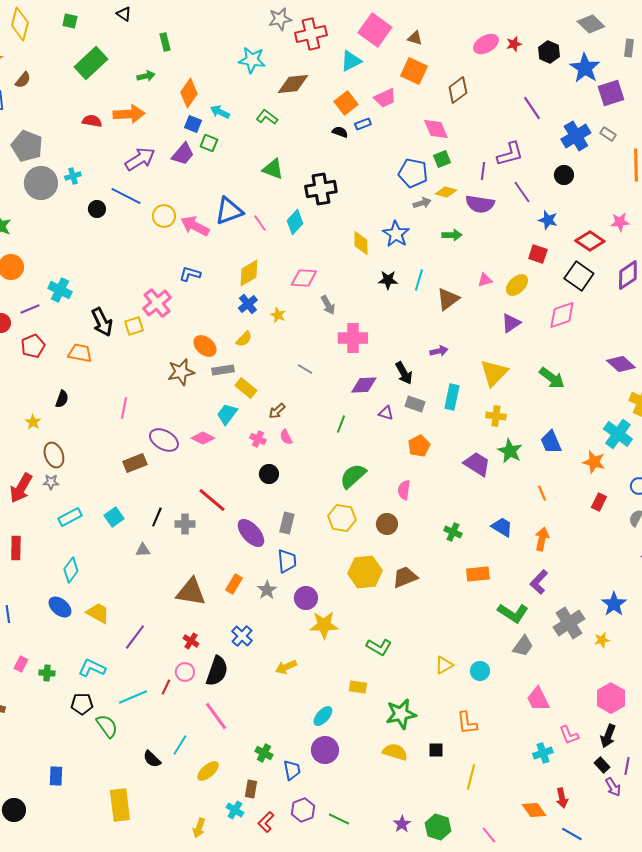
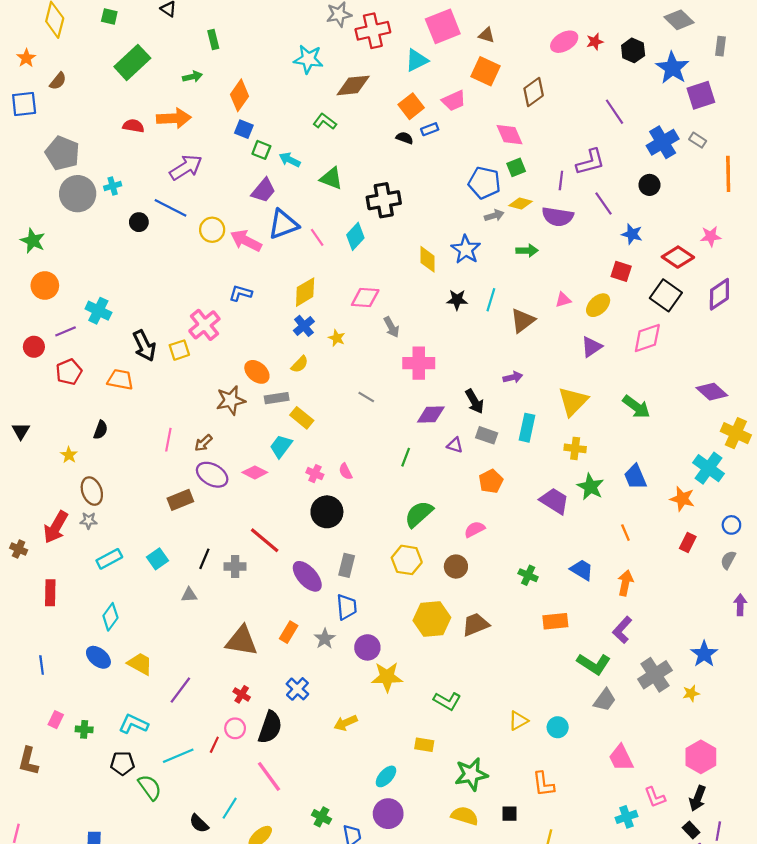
pink square: (375, 30) -> (443, 26), turned 32
cyan arrow: (220, 112) -> (290, 160), moved
purple trapezoid: (183, 154) -> (264, 190), moved
brown arrow: (277, 411) -> (203, 443), moved
black circle: (269, 474) -> (327, 512), size x1.5
pink semicircle: (404, 490) -> (475, 529), turned 54

